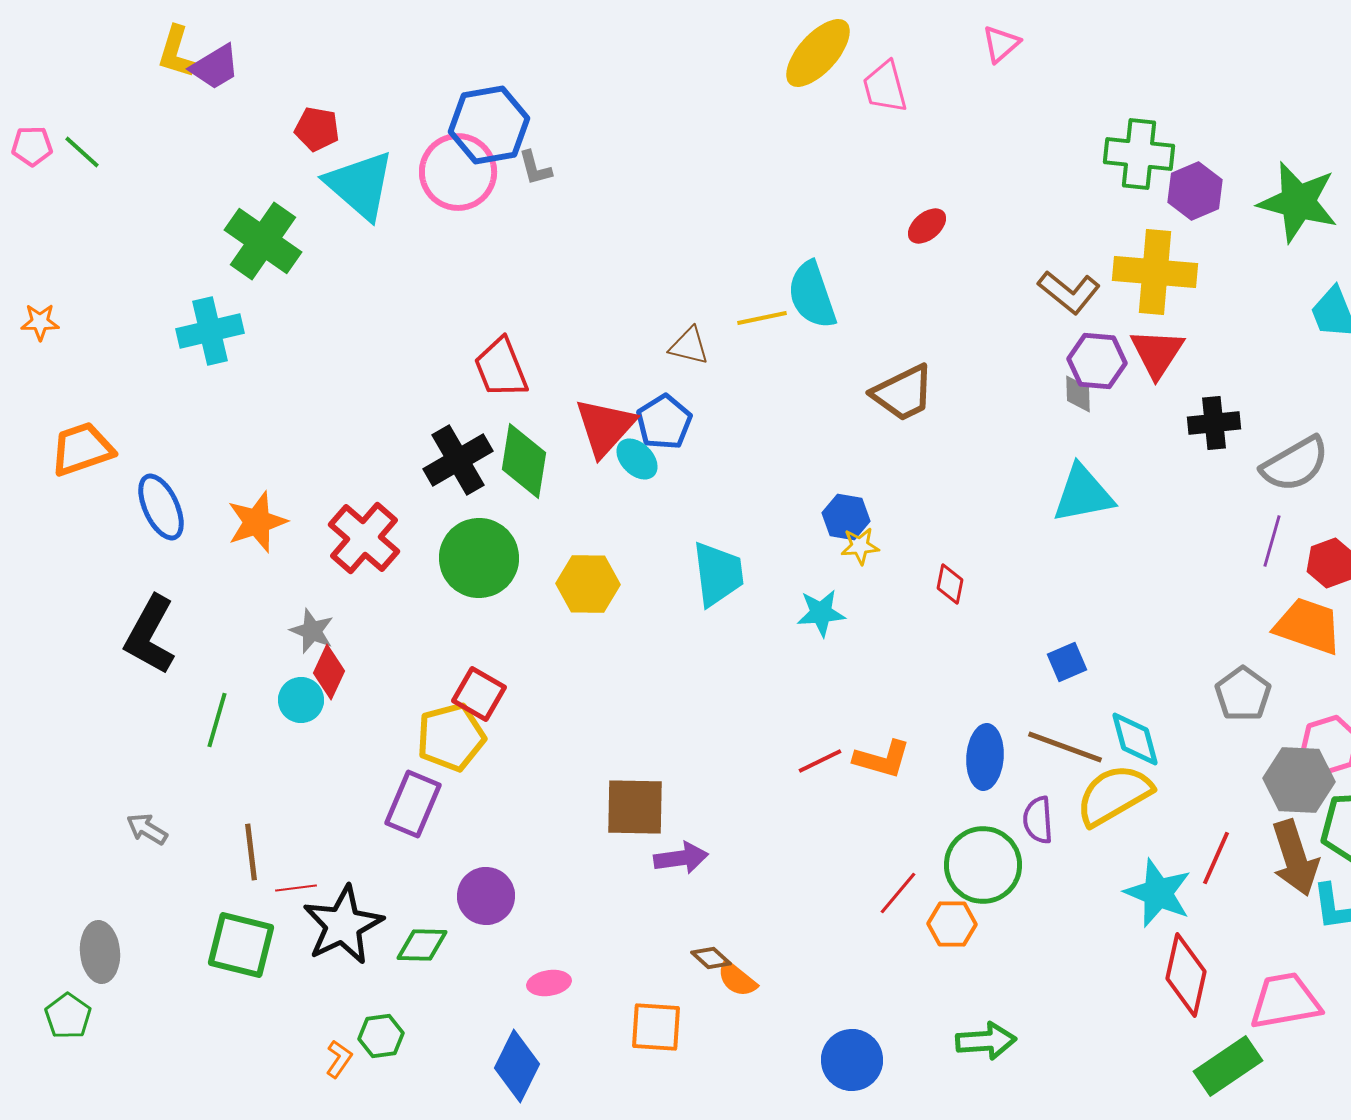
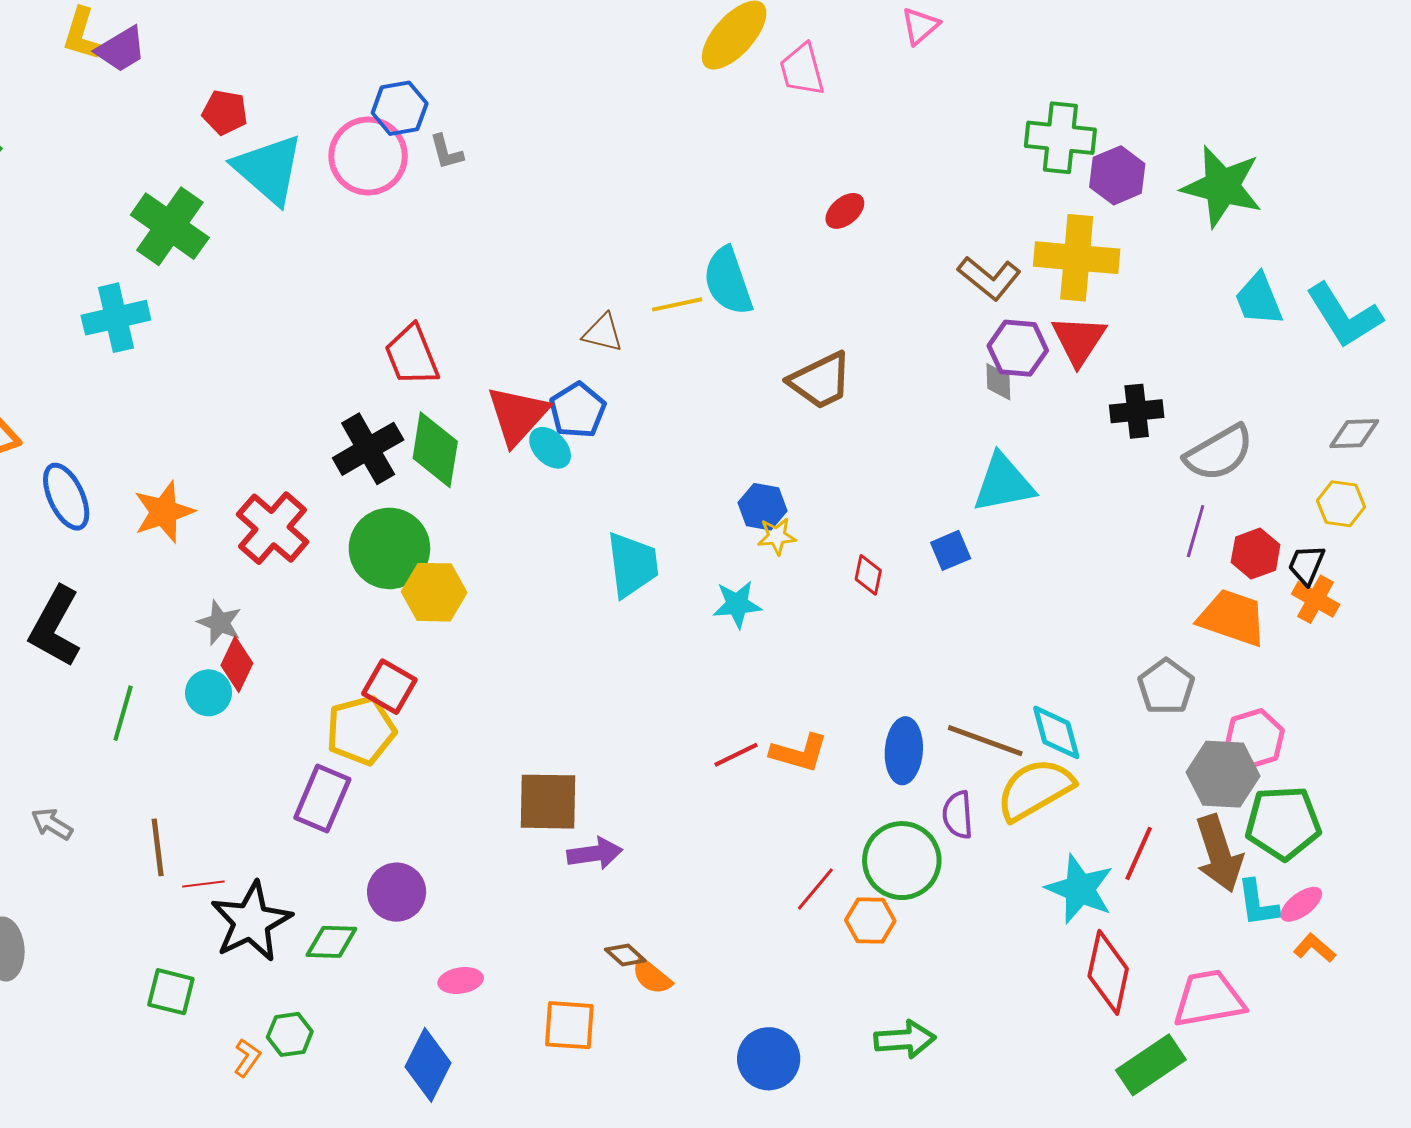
blue hexagon: (489, 125) -> (400, 108), size x0.7
yellow hexagon: (588, 584) -> (434, 592), moved
blue square: (1067, 662) -> (951, 550), moved
green square: (241, 945) -> (171, 992), moved, size x0.7

